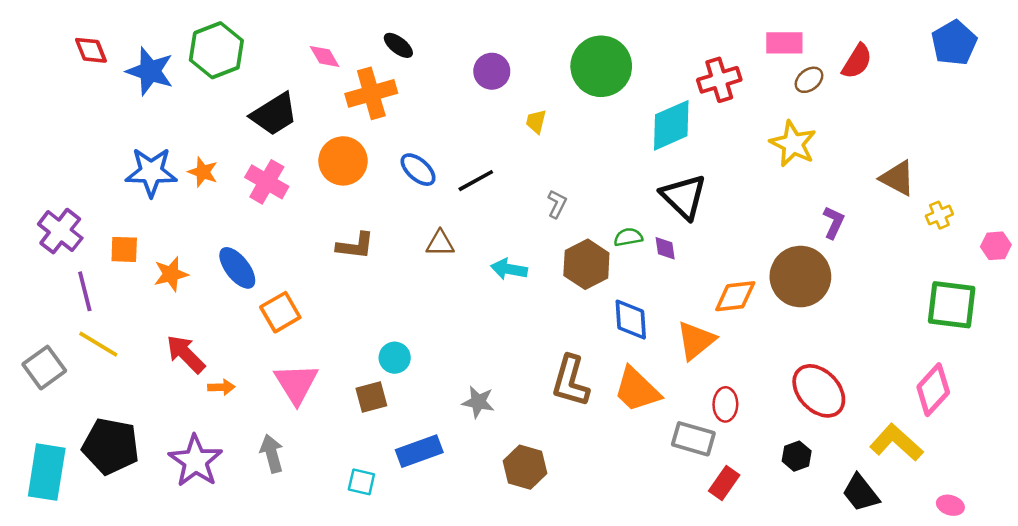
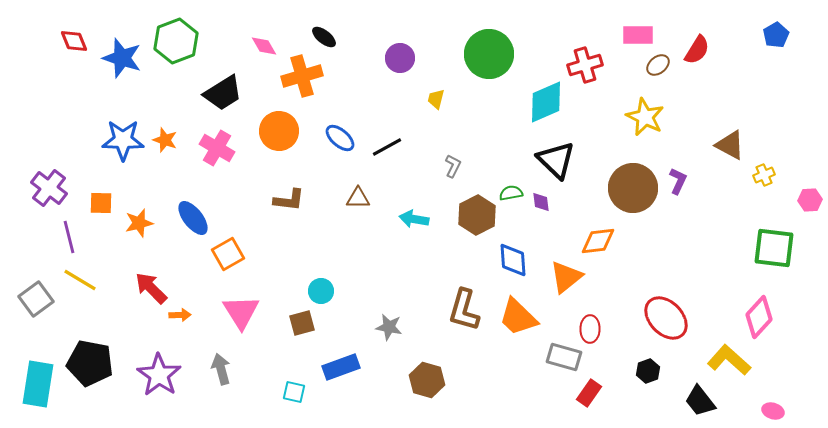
blue pentagon: (954, 43) -> (776, 35), size x0.7
brown circle: (800, 277) -> (633, 188), moved

